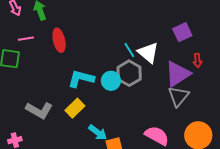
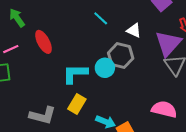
cyan line: (129, 50) -> (101, 18), moved
white triangle: (148, 53) -> (134, 30), size x0.7

